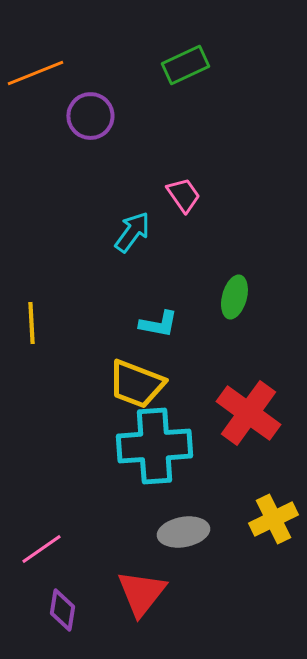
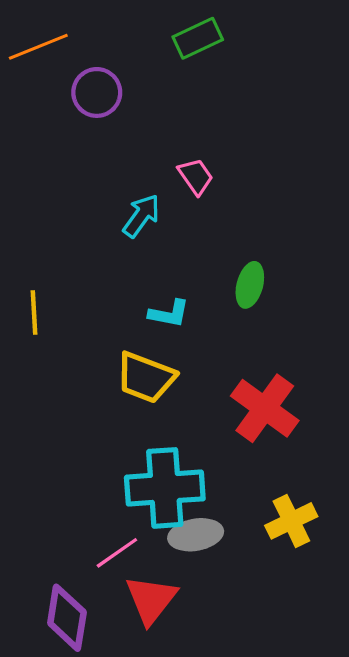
cyan cross: (154, 446) -> (165, 488), moved
pink line: (41, 549) -> (117, 553), moved
purple diamond: (62, 610) -> (67, 618), size x1.5

